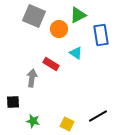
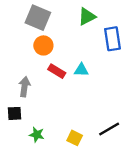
orange circle: (59, 29) -> (43, 45), moved
cyan triangle: (76, 53) -> (81, 70), moved, turned -32
gray arrow: (32, 78) -> (24, 87), moved

